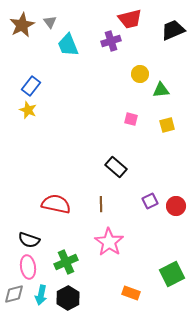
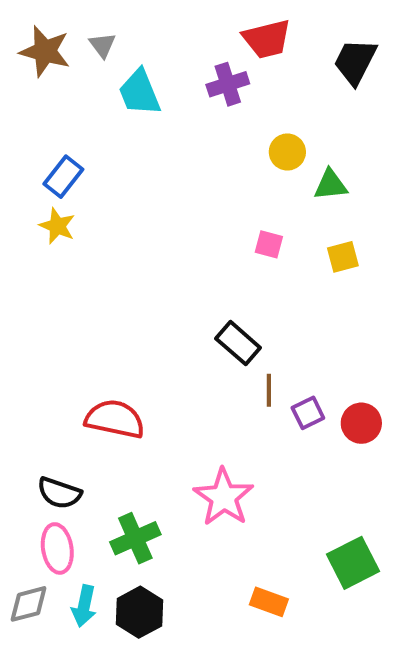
brown star: (22, 25) -> (45, 51), turned -30
black trapezoid: (173, 30) -> (355, 62), turned -40
brown line: (101, 204) -> (269, 390), moved

